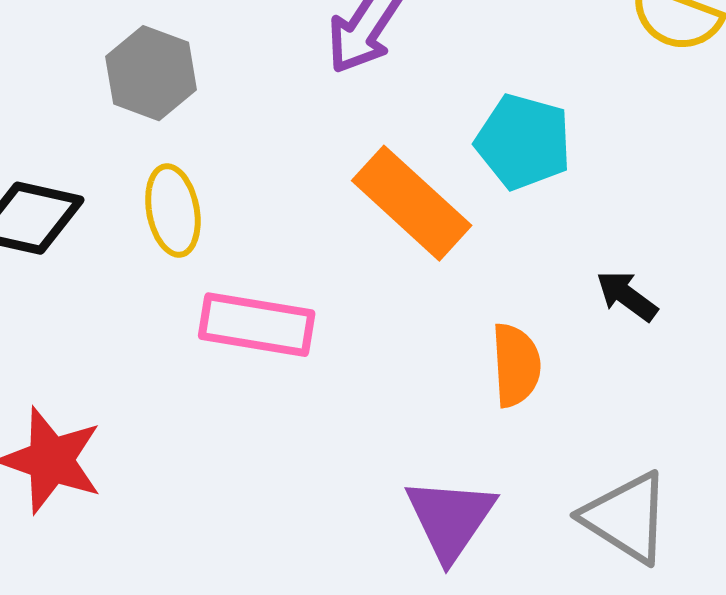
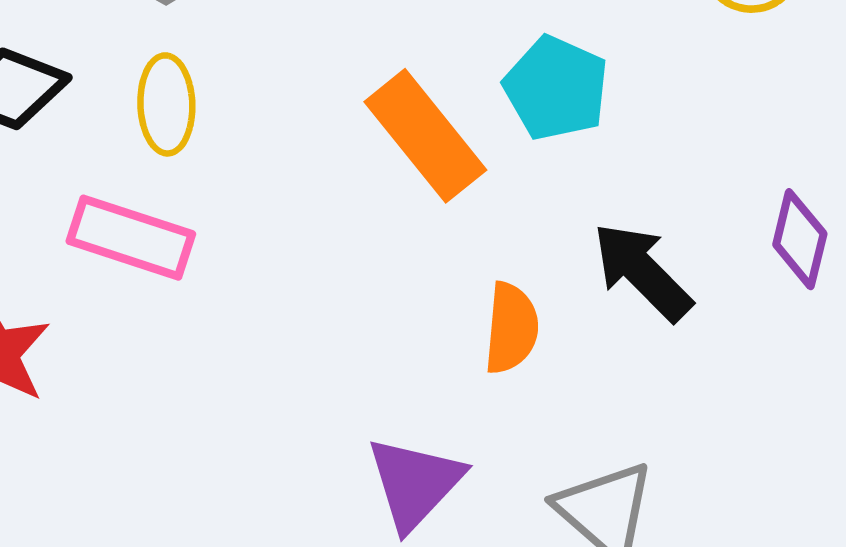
black arrow: (627, 296) -> (642, 272), size x1.6
pink rectangle: (257, 325) -> (131, 238), moved

